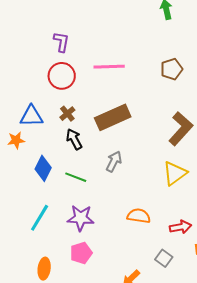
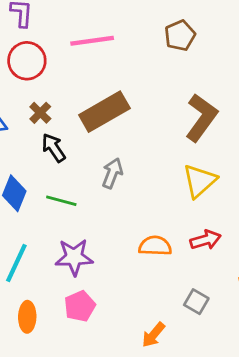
red arrow: (181, 227) -> (206, 240), moved
orange ellipse: (44, 269) -> (27, 317), moved

